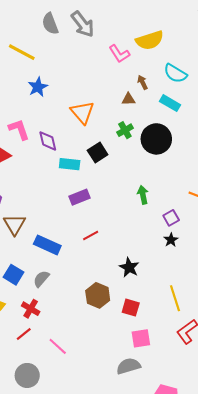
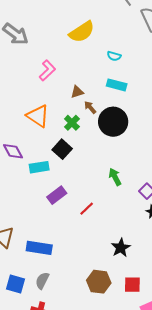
pink L-shape: (119, 54) -> (47, 70), moved, turned -85
cyan semicircle: (175, 73) -> (114, 56), size x0.6
brown arrow: (142, 82) -> (90, 107), moved
green cross: (125, 130) -> (72, 123), moved
red line: (91, 236) -> (87, 209), moved
black star: (129, 267) -> (121, 248), turned 30

